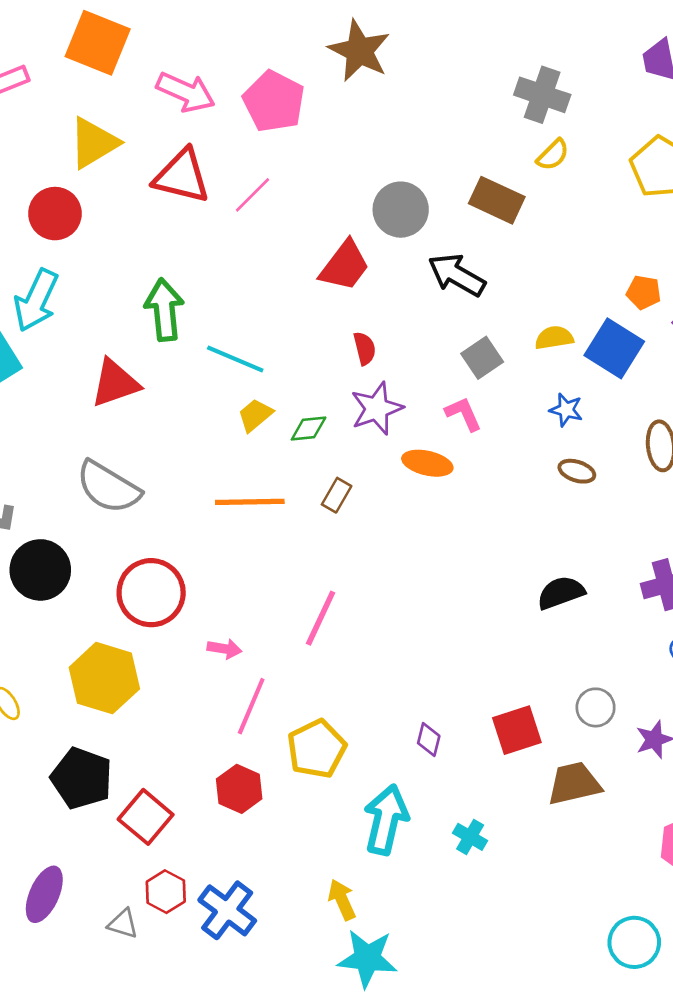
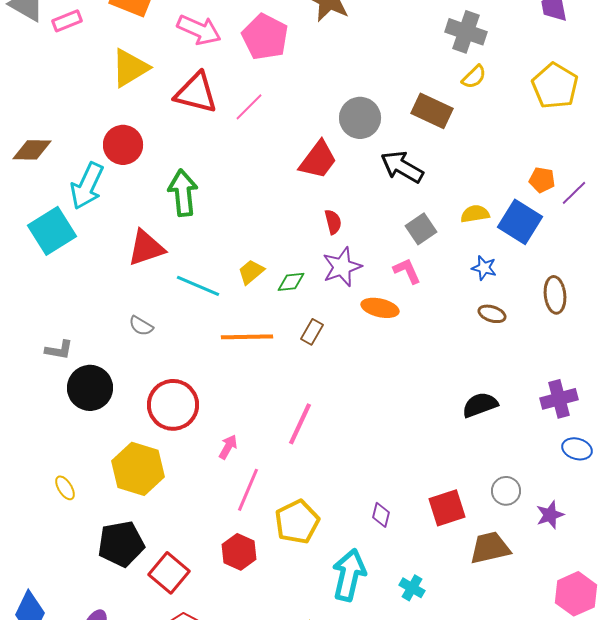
red circle: (55, 214) -> (123, 145), moved
cyan line: (235, 359) -> (198, 286), moved
gray semicircle: (108, 487) -> (141, 326), size x0.5
pink arrow: (224, 649) -> (228, 447), turned -70
black pentagon: (82, 778) -> (121, 544), turned -30

